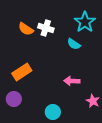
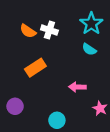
cyan semicircle: (74, 44) -> (89, 49), moved
orange rectangle: (22, 72) -> (35, 68), moved

